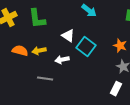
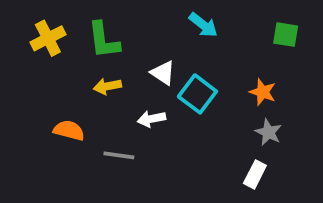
orange semicircle: (20, 51) -> (69, 130), moved
yellow arrow: (39, 51) -> (107, 86), moved

